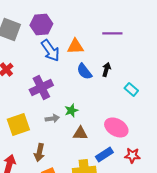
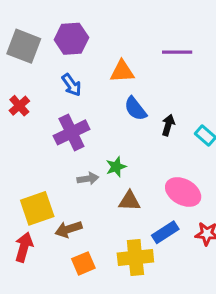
blue arrow: (50, 50) -> (71, 85), moved, size x0.7
black arrow: (106, 69) -> (168, 125), moved
yellow square: (18, 124) -> (37, 208), moved
brown arrow: (39, 152) -> (68, 229), turned 60

